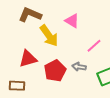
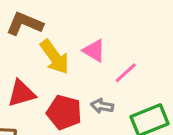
pink triangle: (72, 21) -> (94, 51), moved
red pentagon: (55, 71) -> (64, 112), turned -30

